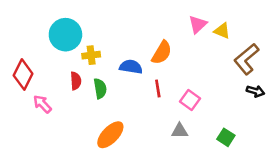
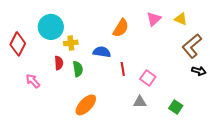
yellow triangle: (222, 31) -> (181, 19), moved
orange semicircle: (162, 53) -> (121, 28), moved
red diamond: (23, 74) -> (18, 44), moved

